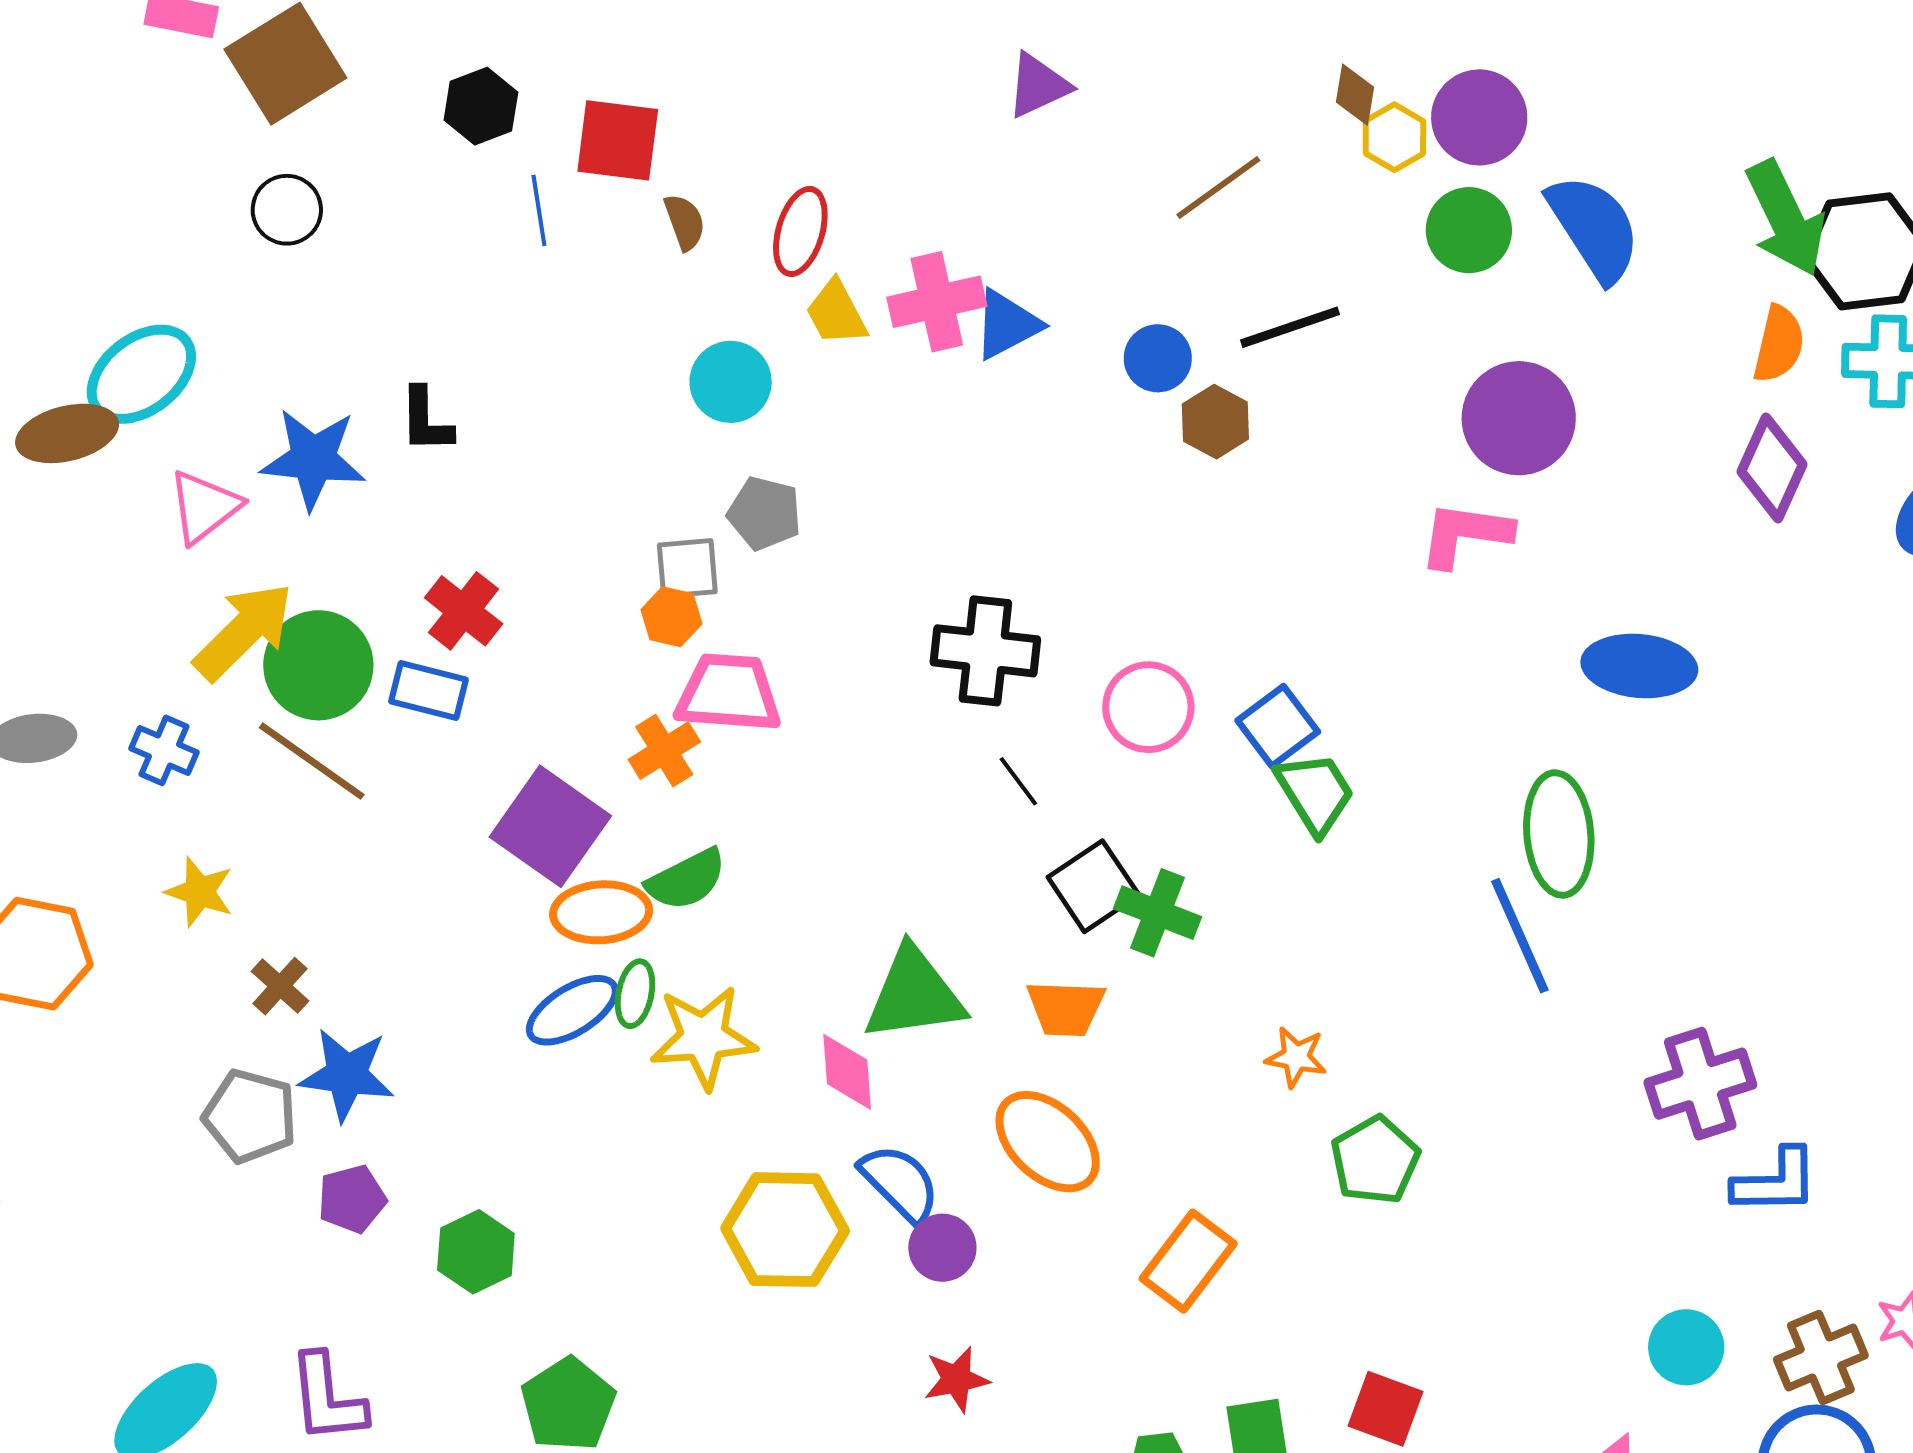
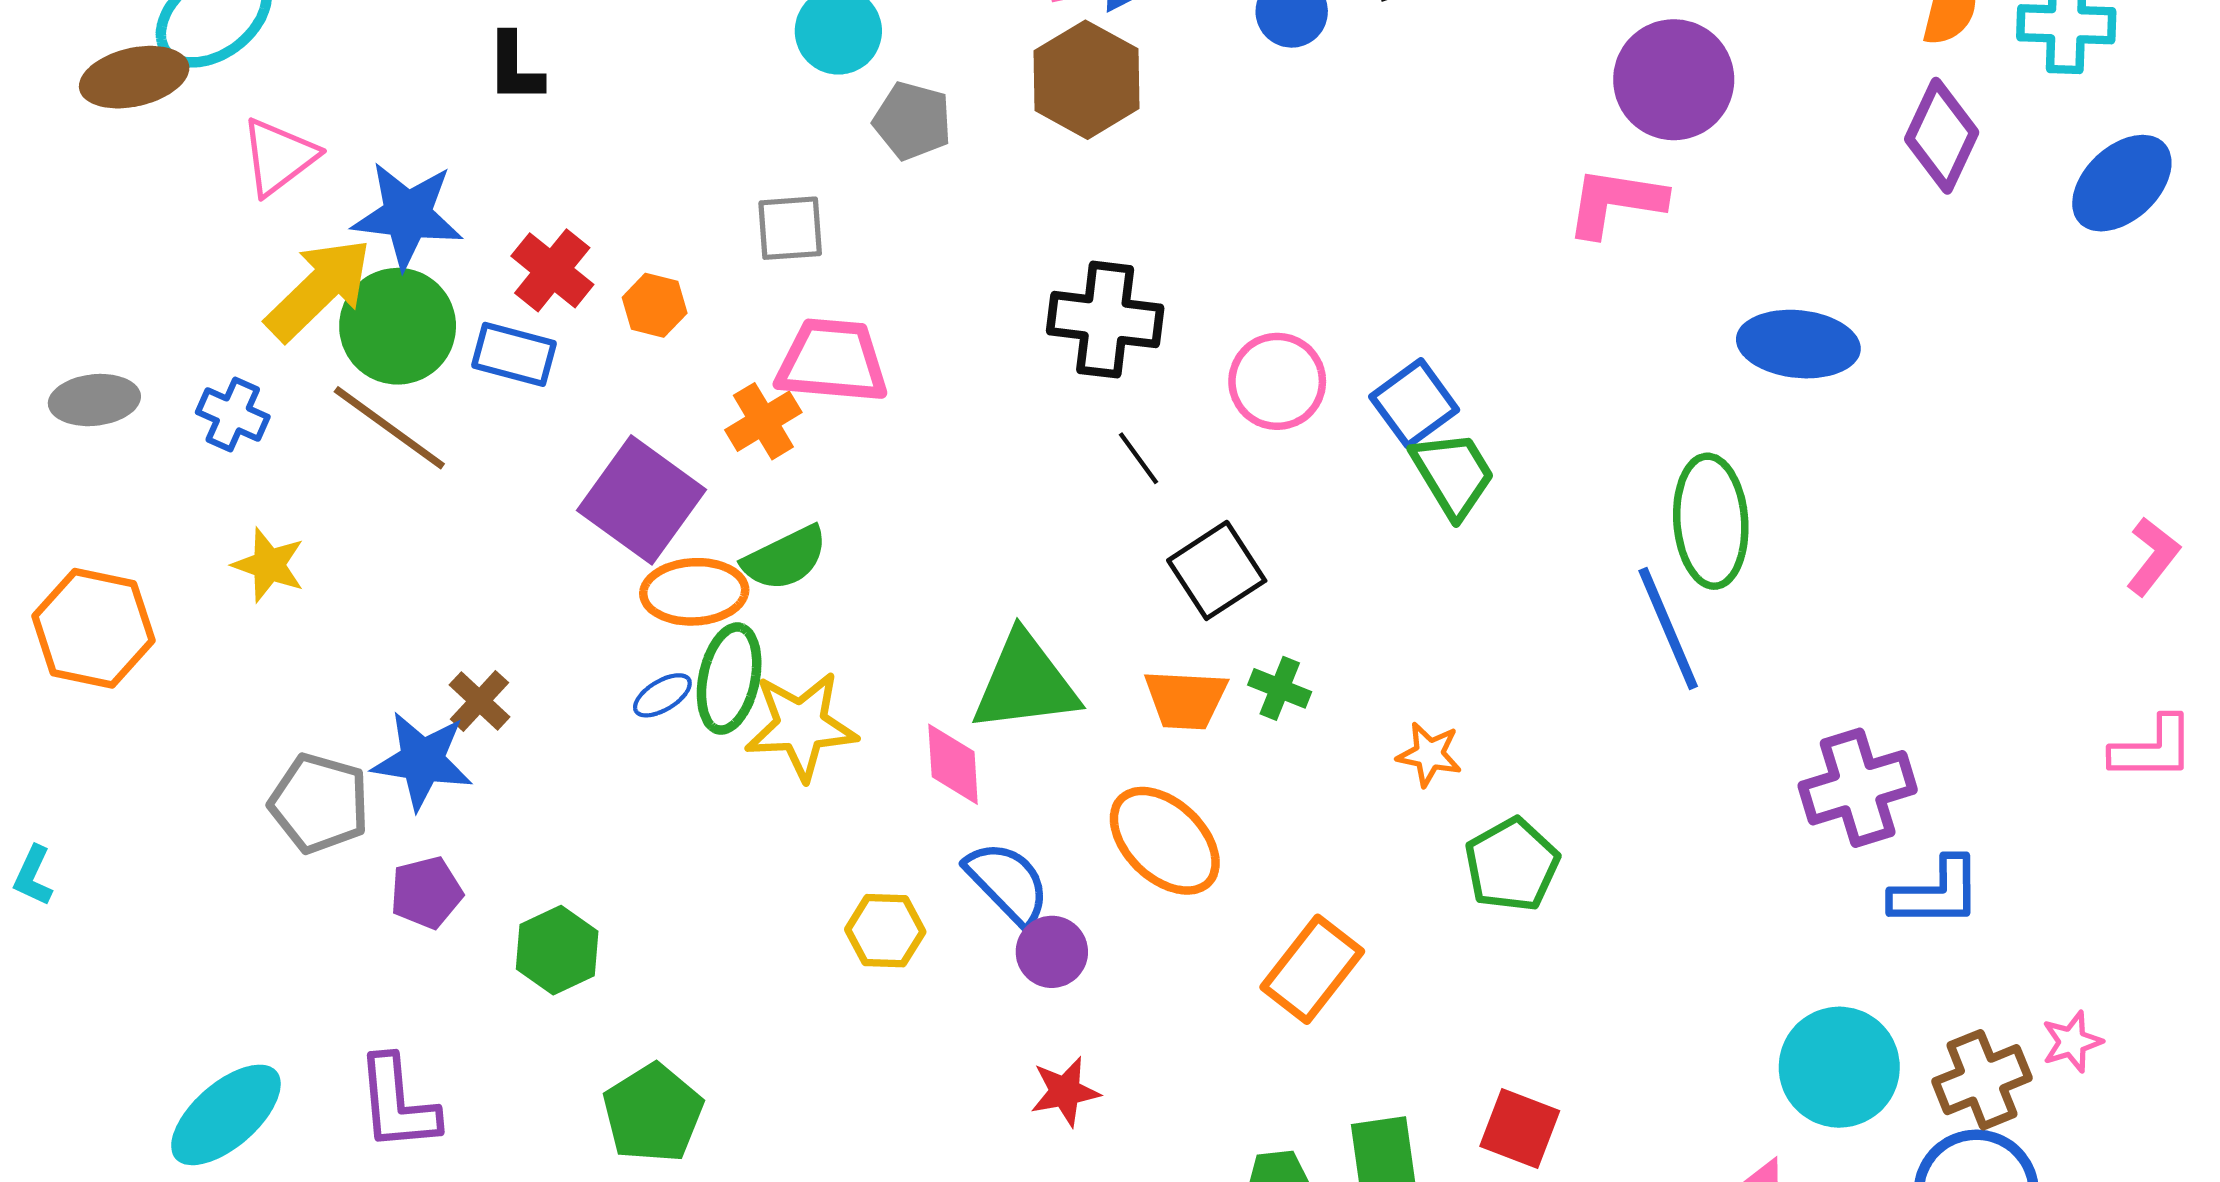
brown hexagon: (1215, 422) -> (1086, 80), moved, size x1.5
blue star: (313, 459) -> (407, 215), moved
gray pentagon: (765, 513) -> (912, 121), moved
orange hexagon: (671, 617) -> (655, 305), moved
green cross: (1157, 913) -> (1280, 688), moved, size x0.7
brown cross: (280, 986) -> (479, 701), moved
green ellipse: (635, 994) -> (729, 679), size x1.5
blue ellipse: (572, 1010) -> (662, 695), size x0.6
yellow hexagon: (785, 1230) -> (885, 931), size x0.6
cyan circle: (1686, 1347) -> (1839, 1067), size x1.5

